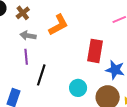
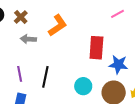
purple line: (26, 57) -> (20, 74), moved

